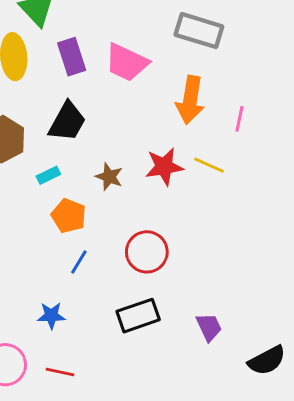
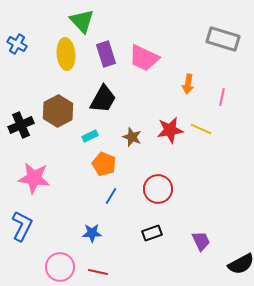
gray rectangle: (199, 31) -> (223, 39), moved
orange arrow: (190, 100) -> (188, 84), size x0.6
black rectangle: (138, 316) -> (152, 233), size x0.7

